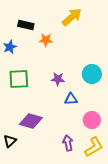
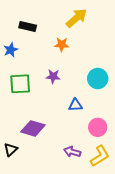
orange star: (46, 40) -> (62, 45), moved
purple star: (58, 79) -> (53, 76), moved
purple arrow: (68, 143) -> (72, 152), turned -63

